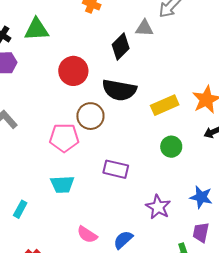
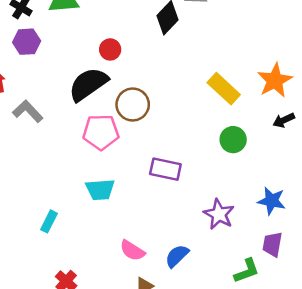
red circle: (73, 71) -> (110, 49), size x0.6
black semicircle: (119, 90) -> (88, 84), moved, turned 136
yellow rectangle: (165, 105) -> (224, 89), turned 68

